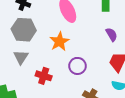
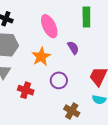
purple semicircle: (112, 34) -> (73, 48), moved

